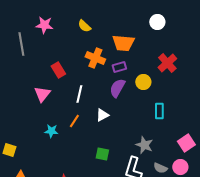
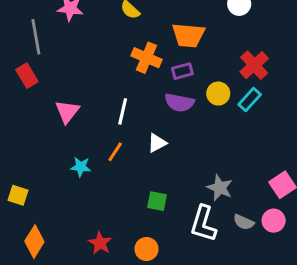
red rectangle: (58, 70) -> (27, 76), moved
purple semicircle: (117, 88) -> (179, 102), turned -108
cyan rectangle: (159, 111) -> (250, 100), moved, turned 42

